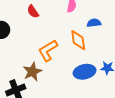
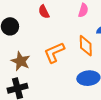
brown star: (32, 72) -> (21, 61), moved, turned -30

